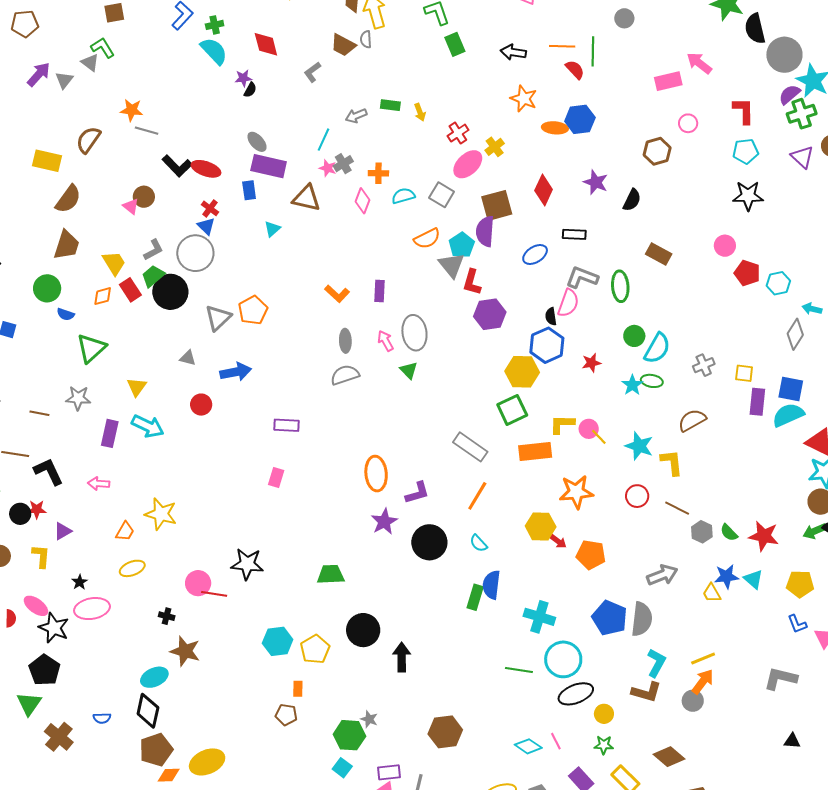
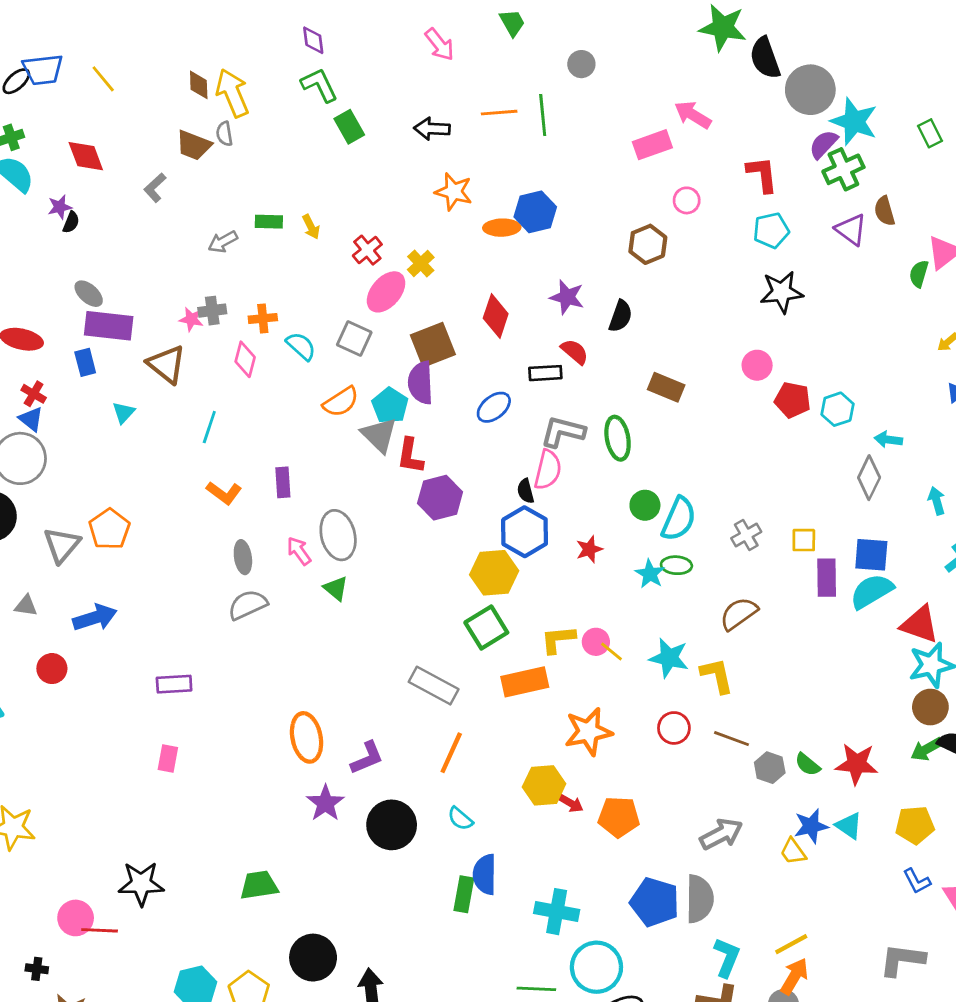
red semicircle: (575, 70) -> (575, 352), moved
cyan line: (324, 140) -> (209, 427), moved
gray cross: (343, 164) -> (212, 311), turned 30
cyan semicircle: (403, 196) -> (301, 346), turned 65
brown triangle: (307, 198) -> (167, 364), turned 32

